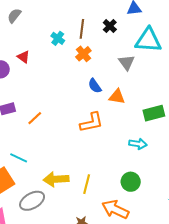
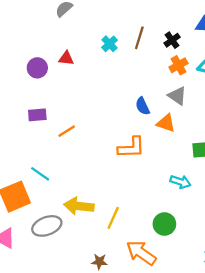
orange cross: (83, 54) -> (178, 65), moved
red triangle: (23, 57) -> (66, 58), turned -40
gray triangle: (127, 63) -> (177, 96), moved, turned -30

